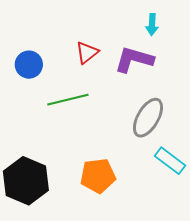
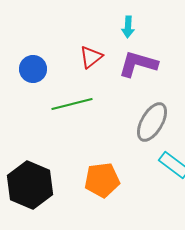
cyan arrow: (152, 25) -> (128, 27), moved

